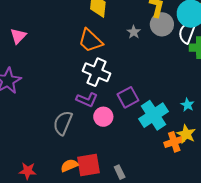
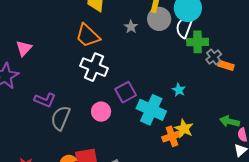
pink triangle: (18, 36) -> (24, 48), moved
purple L-shape: (87, 100) -> (45, 100), moved
cyan star: (187, 105) -> (179, 90), moved
cyan cross: (154, 115) -> (151, 110), turned -32

